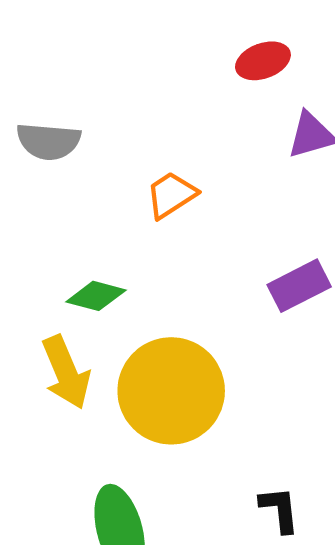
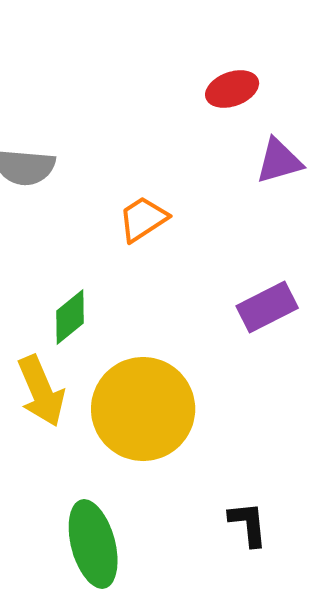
green diamond: (96, 296) -> (70, 317), turned -54

